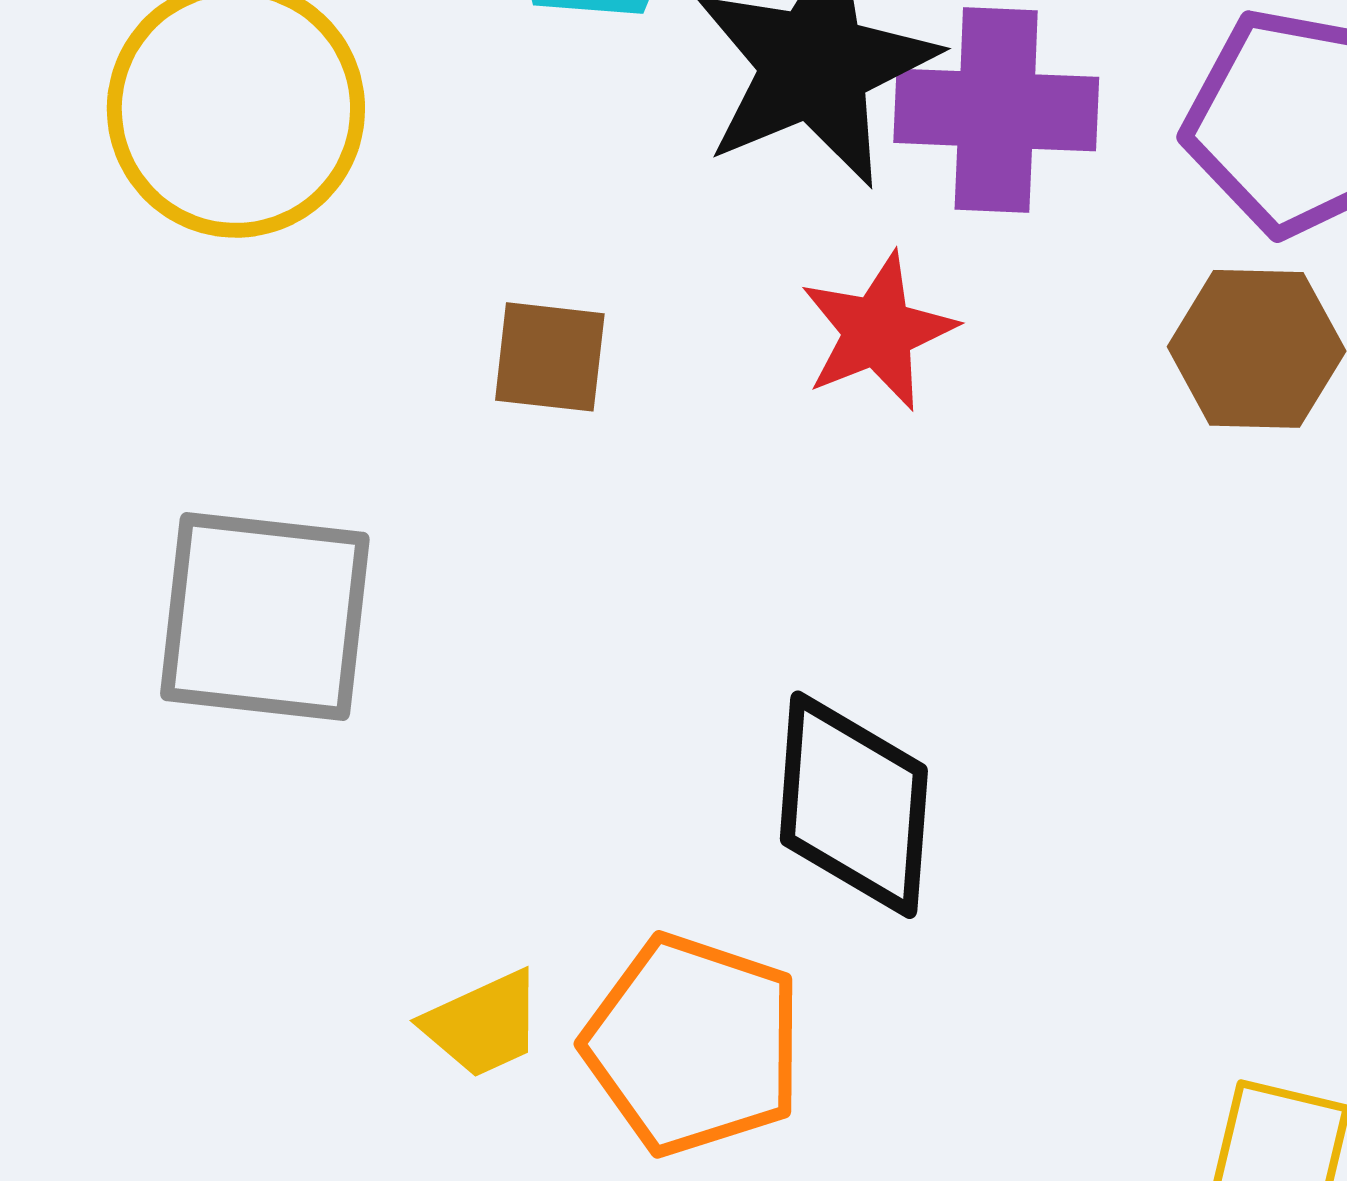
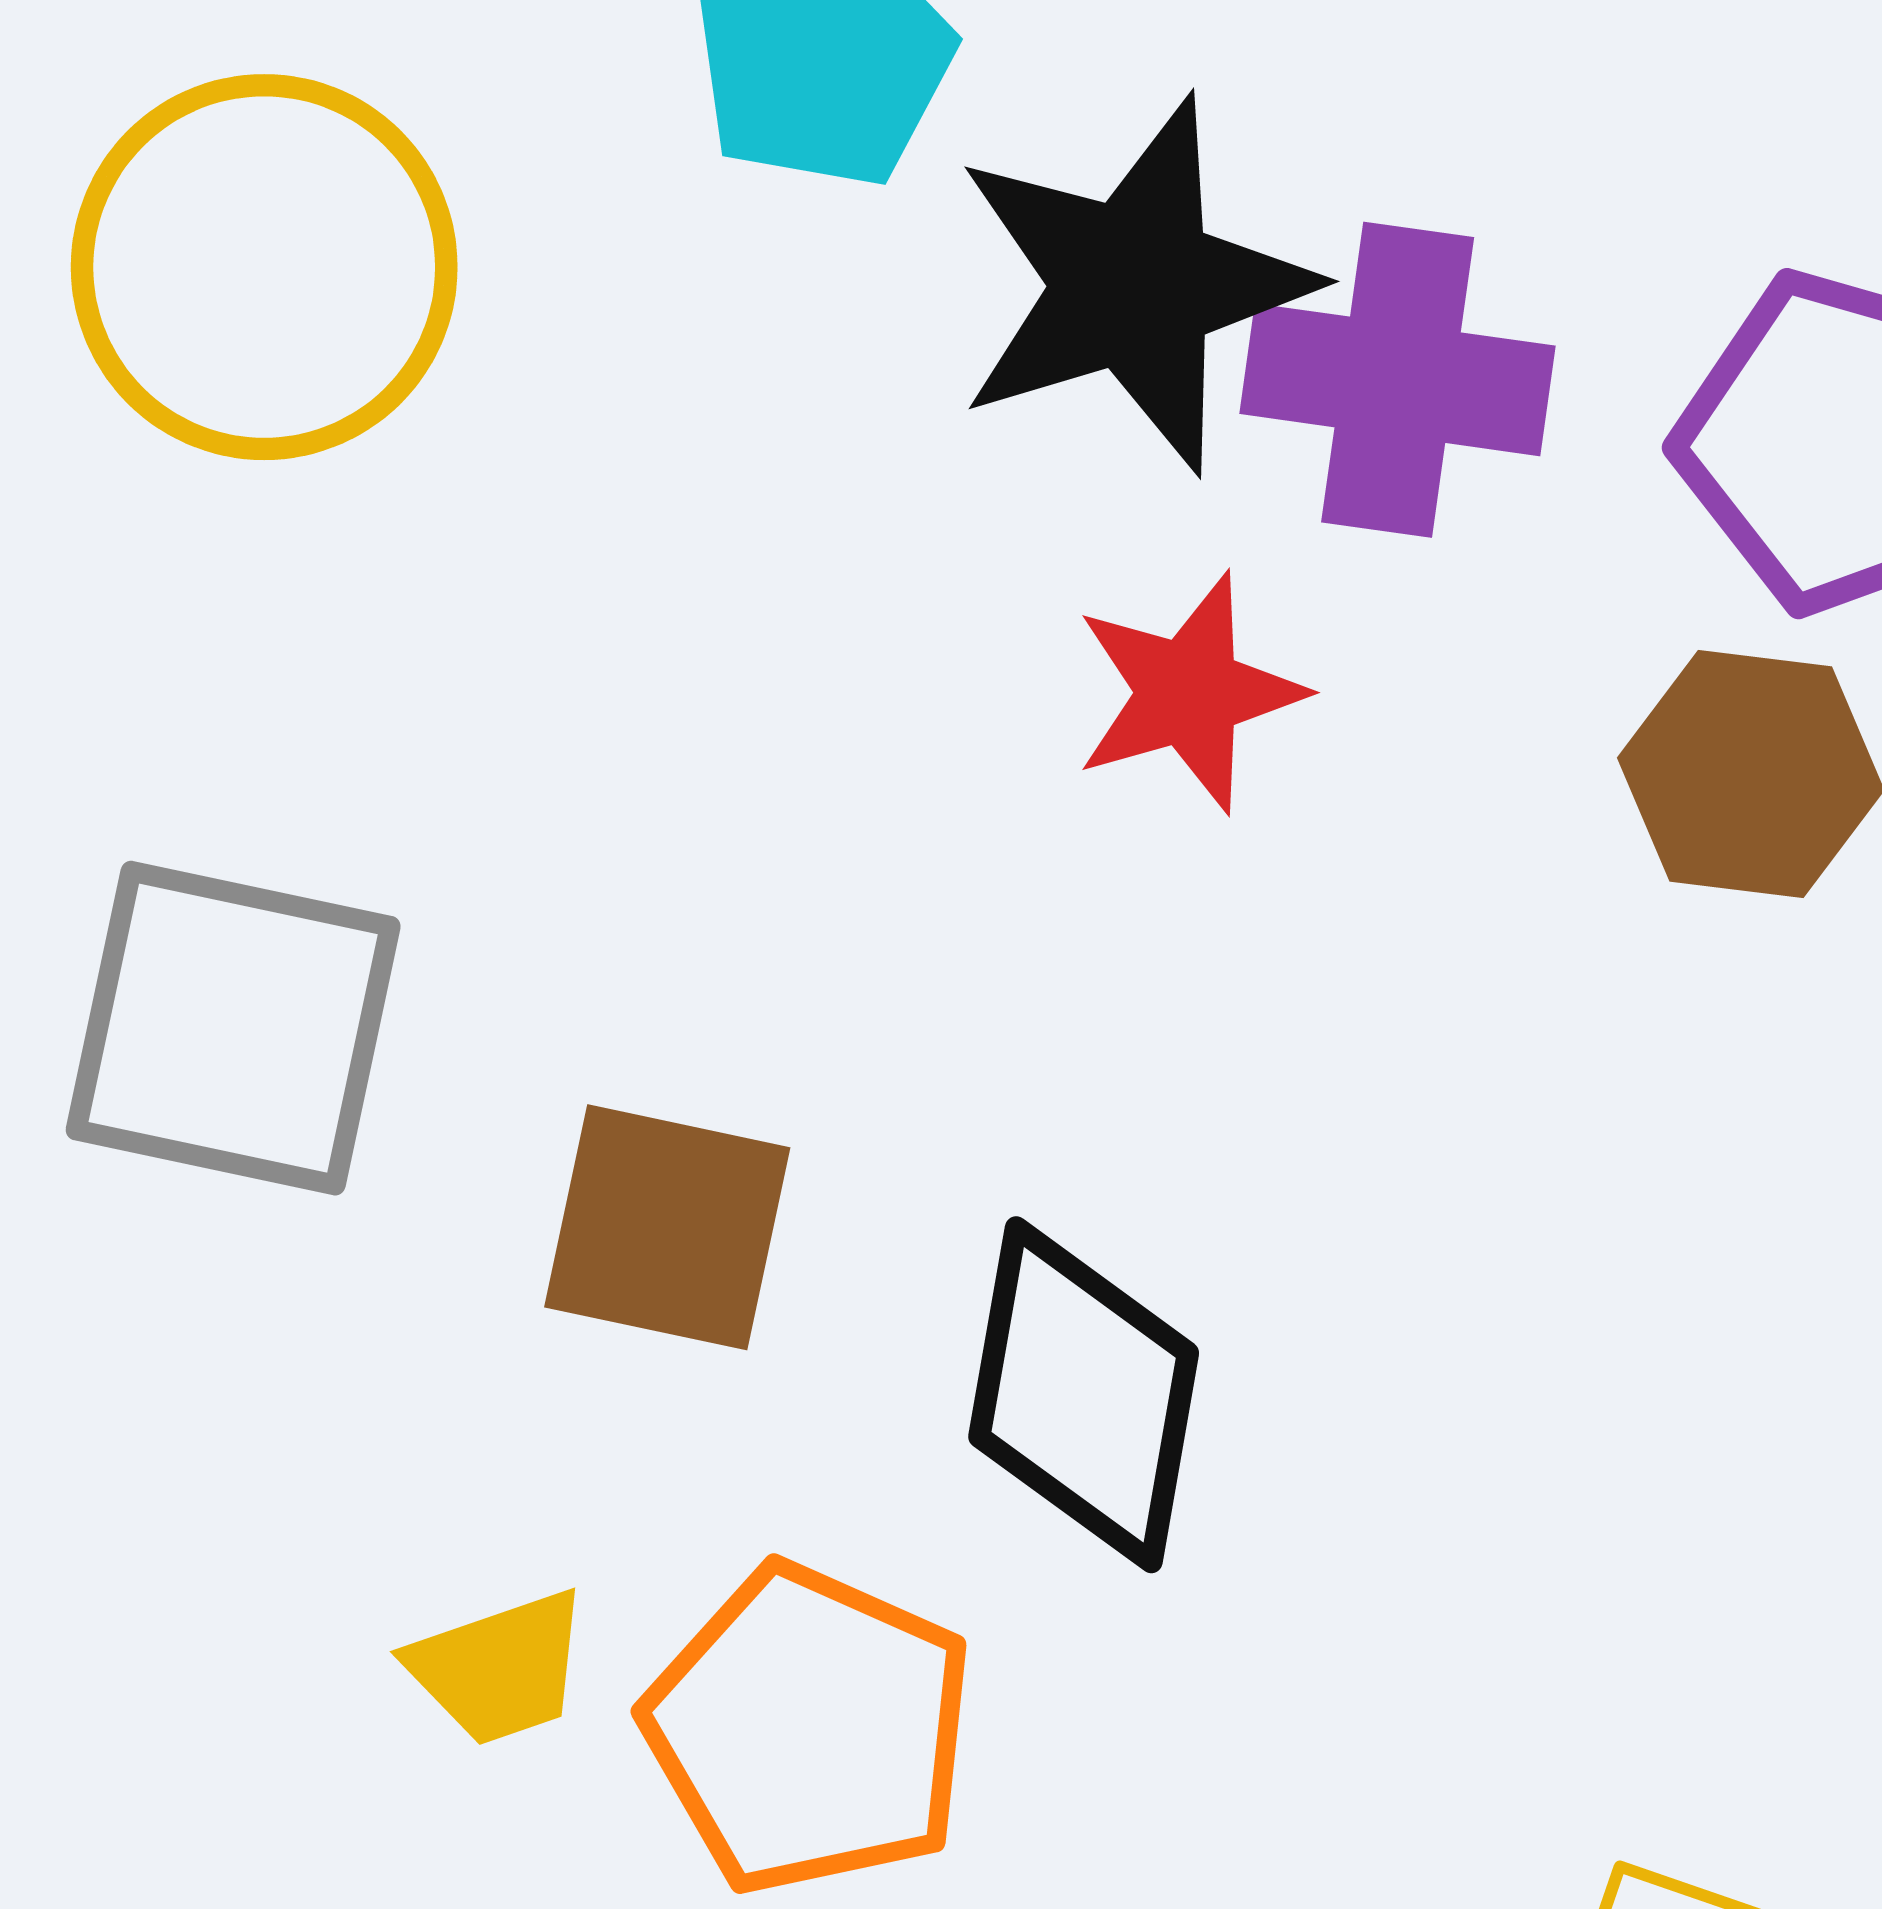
brown square: (550, 357) -> (667, 1227), moved, size x1.4

